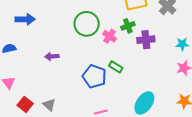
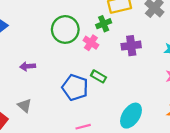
green cross: (128, 26) -> (104, 24), moved
gray triangle: (49, 105) -> (25, 105), moved

